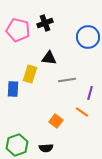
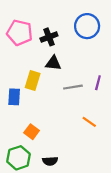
black cross: (45, 23) -> (49, 37), moved
blue circle: (88, 37) -> (87, 26), moved
purple line: (90, 93) -> (98, 83), moved
orange square: (56, 121) -> (32, 132), moved

